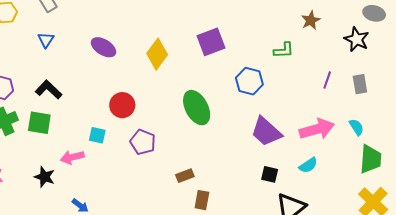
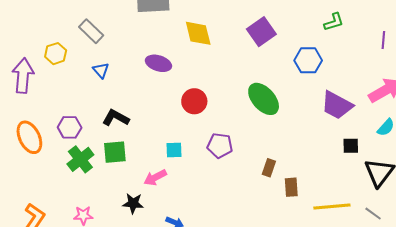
yellow diamond: (157, 54) -> (198, 33), moved, turned -36
red circle: (122, 105) -> (194, 101), moved
brown rectangle: (185, 176) -> (269, 168), turned -36

